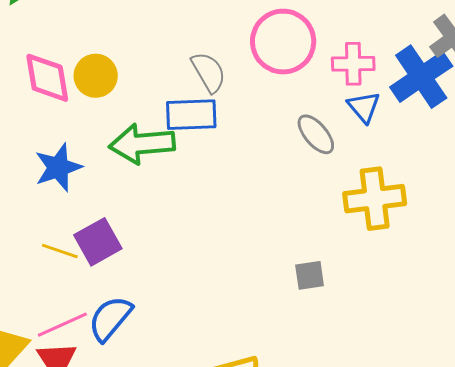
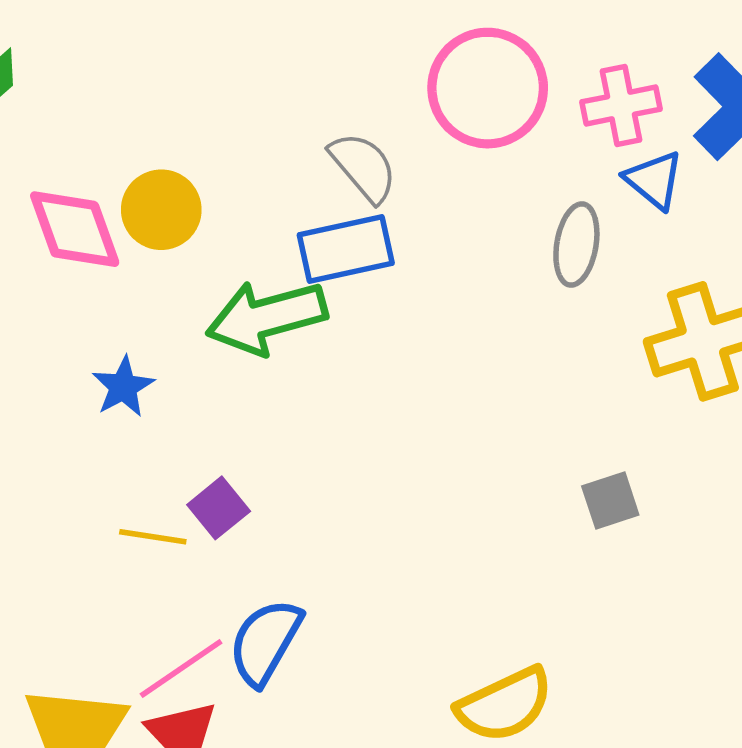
gray ellipse: (316, 134) -> (576, 245), turned 60
blue star: (58, 167) -> (123, 387), size x0.7
purple square: (98, 242) -> (219, 508), size x0.7

